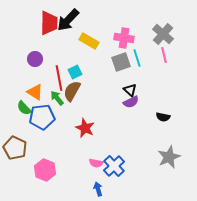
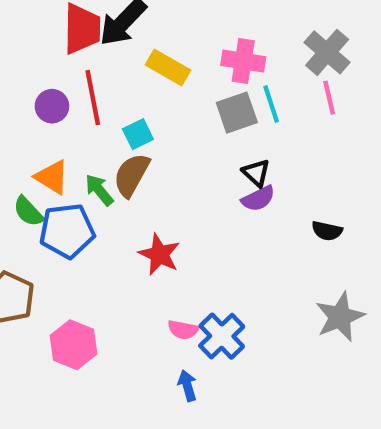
red line: (59, 78) -> (93, 98), moved

